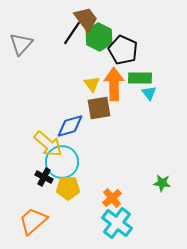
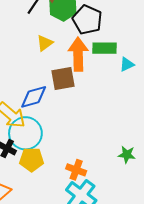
yellow triangle: (92, 84) -> (45, 43), moved, turned 30
cyan triangle: (149, 93) -> (127, 64), moved, turned 42
orange cross: (112, 198) -> (76, 170), turned -30

